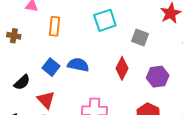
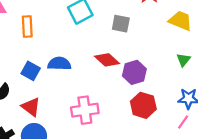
red diamond: (122, 68) -> (107, 60), turned -65
purple hexagon: (158, 77) -> (134, 72), moved

